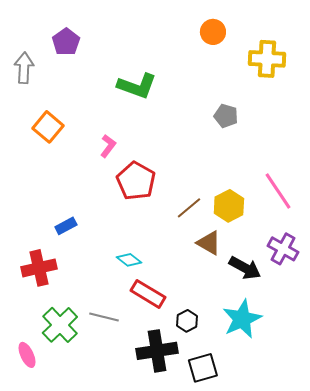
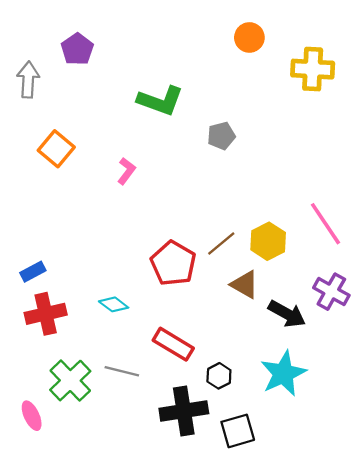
gray pentagon: (226, 116) -> (221, 136), moved, turned -30
red pentagon: (136, 181) -> (173, 263), moved
blue rectangle: (66, 226) -> (33, 272), moved
cyan diamond: (129, 260) -> (114, 304), moved

